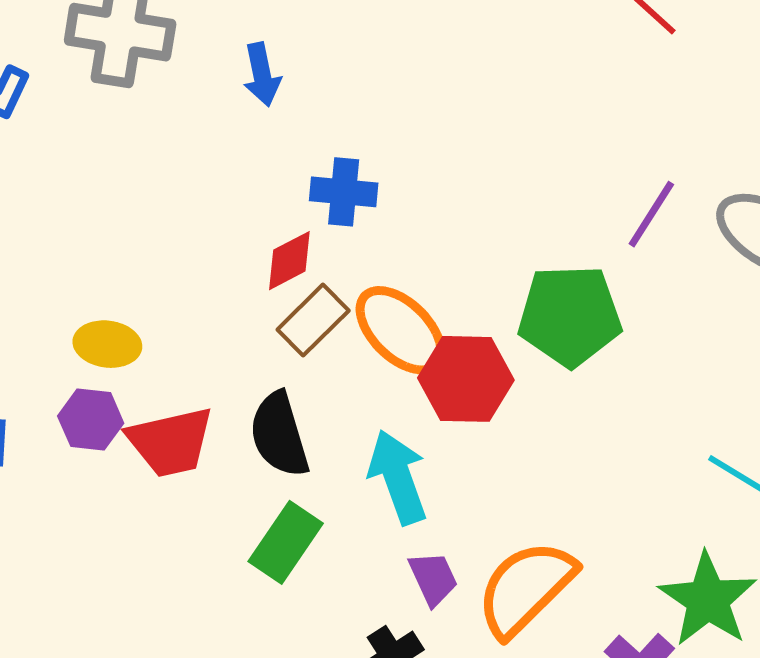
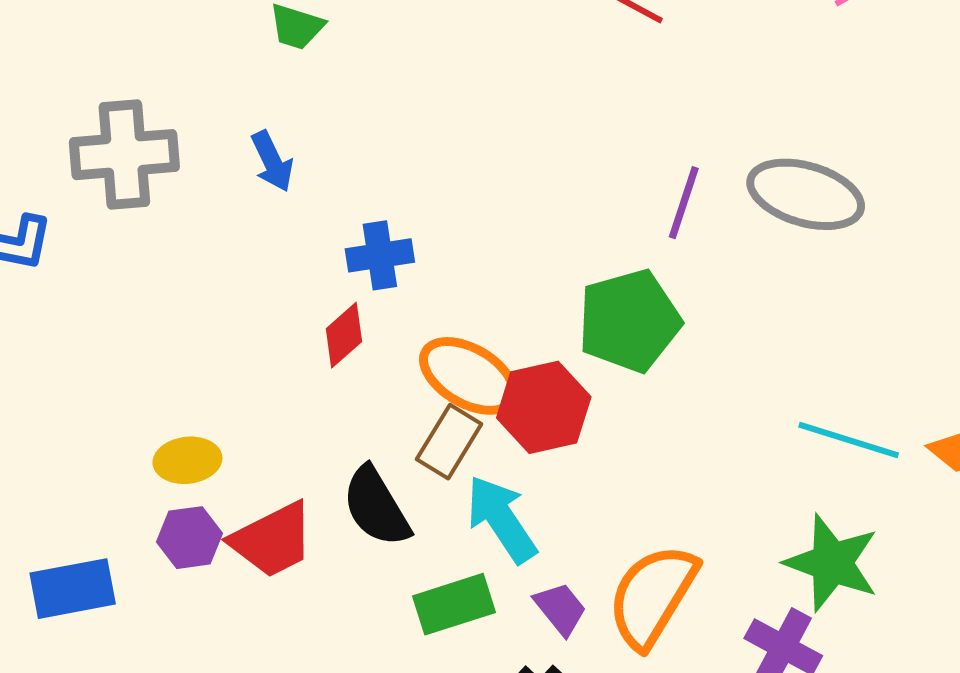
brown rectangle: (313, 320) -> (449, 442), moved
green rectangle: (286, 542) -> (454, 604), moved, turned 52

